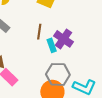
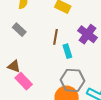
purple cross: (64, 39) -> (87, 34), moved

